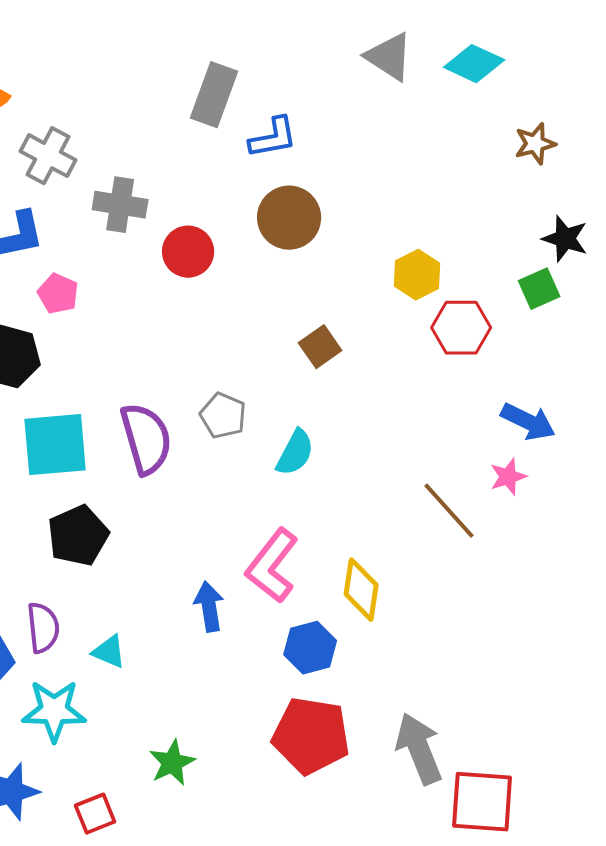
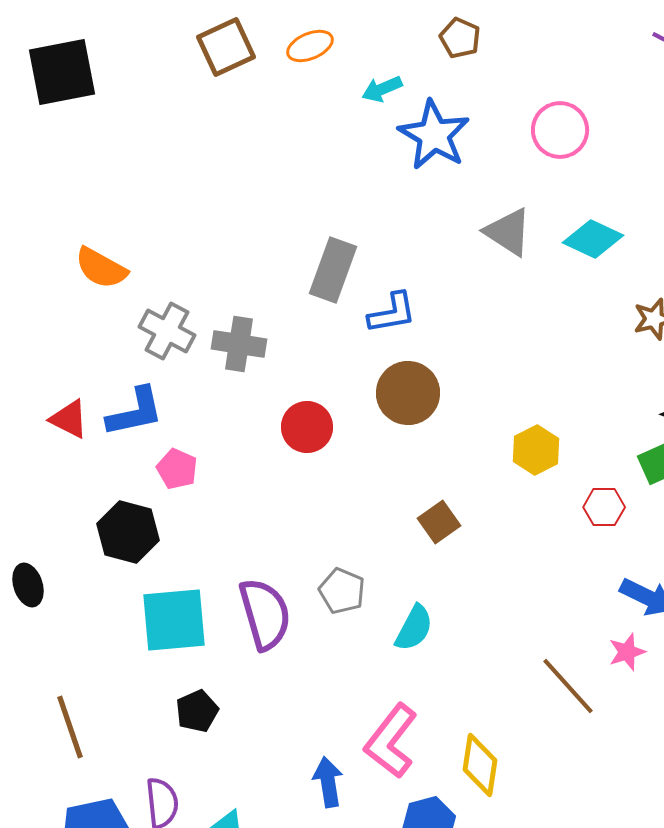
gray cross: (120, 205) -> (239, 344), moved
red hexagon: (461, 328) -> (604, 507), moved, size x0.7
black pentagon: (78, 536) -> (197, 711), size x0.7

